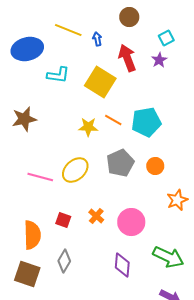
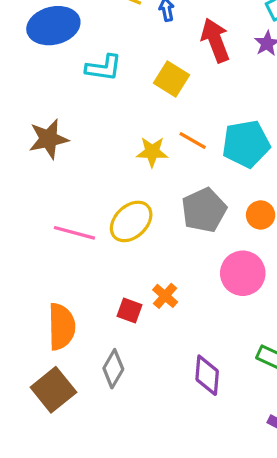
yellow square: (100, 82) -> (172, 79), size x0.7
red square: (63, 220) -> (129, 310), moved
pink circle: (131, 222) -> (243, 273), moved
brown square: (27, 274) -> (53, 390), turned 32

